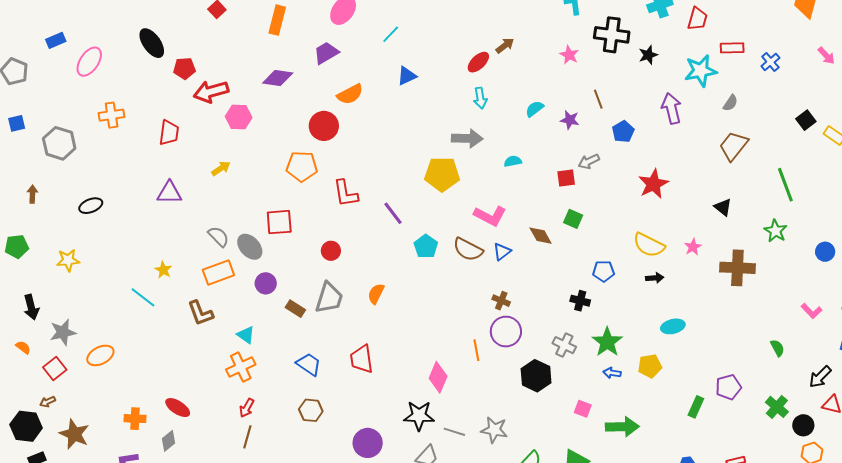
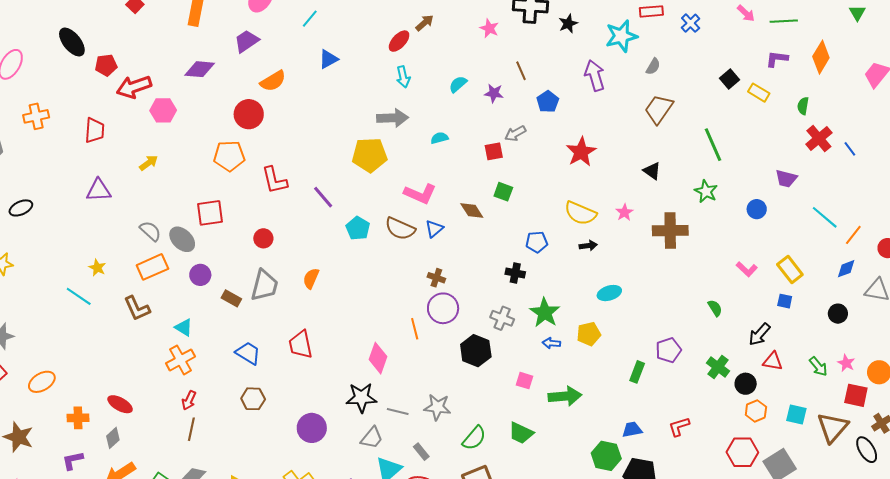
orange ellipse: (100, 355) -> (42, 382), moved

